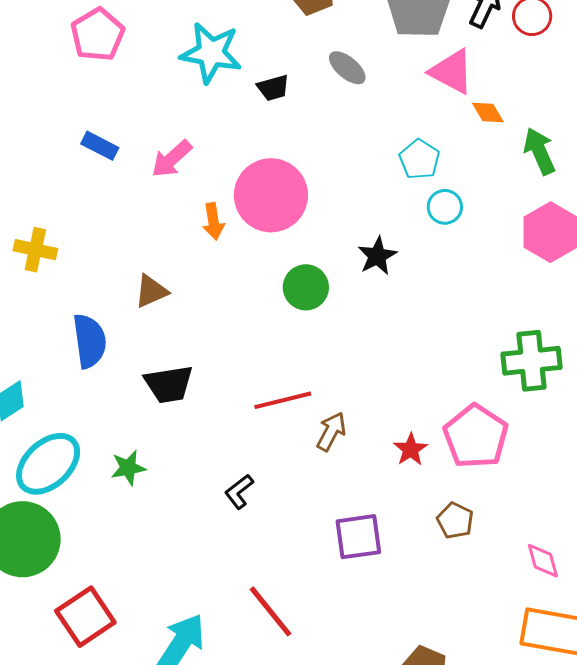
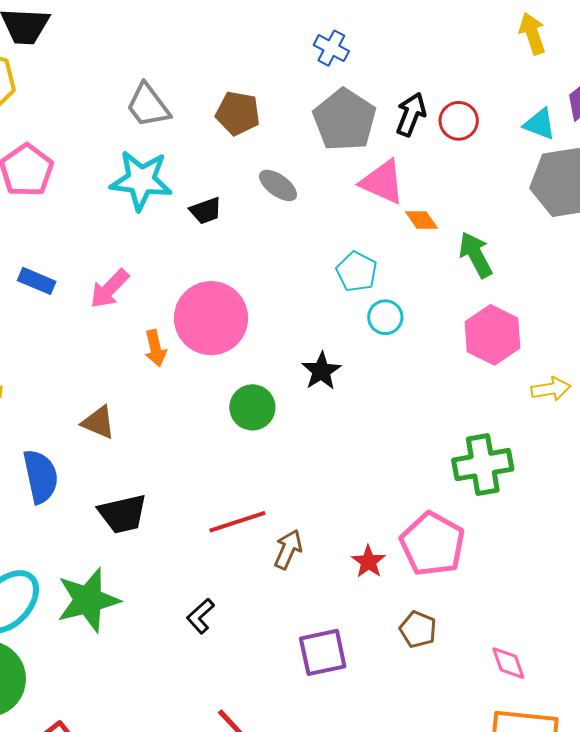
brown triangle: (151, 291) -> (98, 422), turned 51
green star: (128, 468) -> (88, 600), size x1.8

